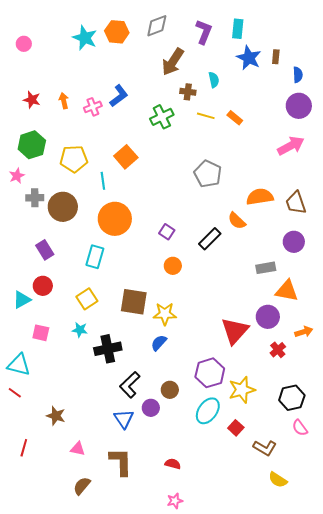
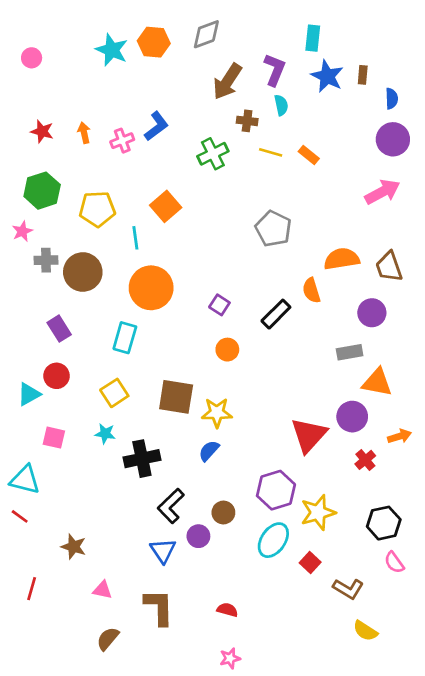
purple L-shape: (204, 32) -> (275, 70), moved
orange semicircle: (237, 221) -> (311, 290), turned 30
purple circle: (294, 242) -> (372, 313), moved

